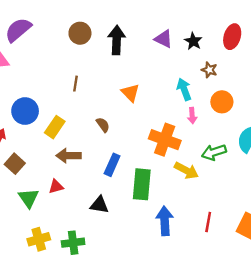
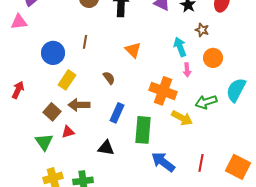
blue circle: (25, 111) -> (53, 53), moved
brown square: (15, 164) -> (52, 112), moved
blue arrow: (165, 221) -> (163, 162), turned -50

